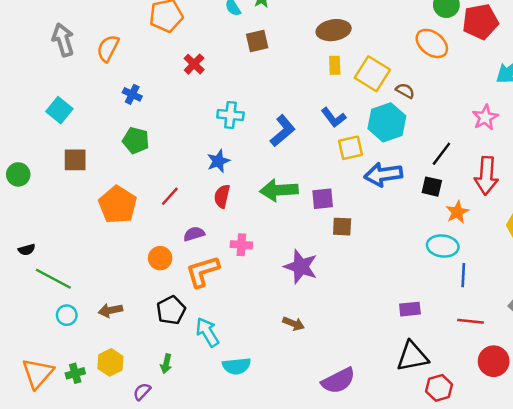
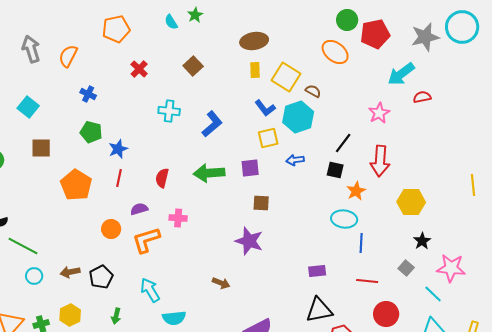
brown square: (257, 41) -> (193, 66), moved, turned -30
blue L-shape: (334, 117) -> (265, 108), moved
blue star: (218, 161) -> (118, 149), moved
blue arrow: (383, 174) -> (295, 160), size x0.6
red line: (170, 196) -> (119, 178), turned -30
purple square: (323, 199) -> (250, 168), moved
purple star: (301, 267) -> (249, 241), moved
black pentagon: (171, 310) -> (101, 277), moved

